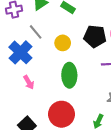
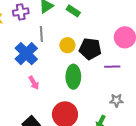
gray line: (36, 32) -> (41, 34), turned 35
black pentagon: (95, 36) -> (90, 49), moved

